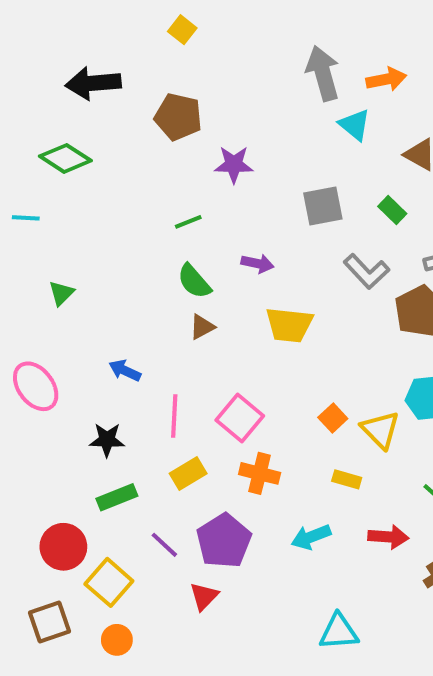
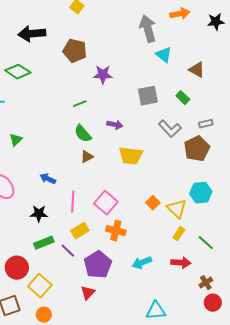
orange arrow: (386, 79) -> (180, 14), moved
yellow rectangle: (347, 479) -> (179, 234), moved, turned -72
purple line: (164, 545) -> (68, 251), moved

